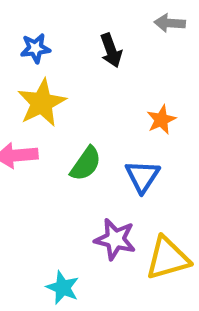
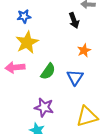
black arrow: (111, 50) -> (74, 20), moved
purple star: (115, 239) -> (44, 107), moved

